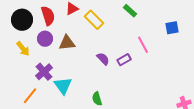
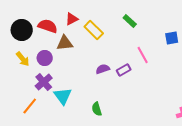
red semicircle: (48, 16) -> (48, 26), turned -54
purple circle: (45, 39) -> (45, 58), moved
brown triangle: (67, 43) -> (65, 43), moved
purple semicircle: (103, 59) -> (103, 69), turned -64

